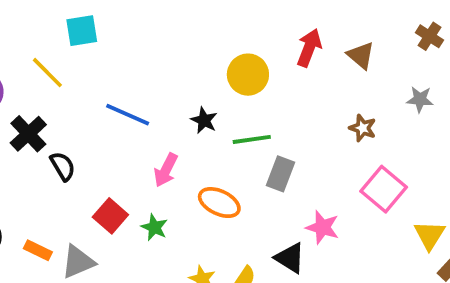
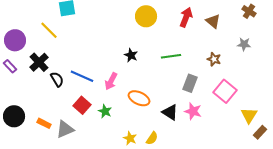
yellow circle: (248, 75) -> (146, 16), moved
blue line: (128, 115) -> (82, 76), moved
green line: (252, 139) -> (171, 56), moved
gray rectangle: (280, 174) -> (190, 83), moved
black triangle: (290, 258) -> (170, 112), moved

